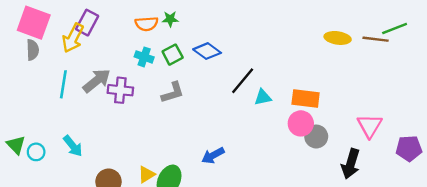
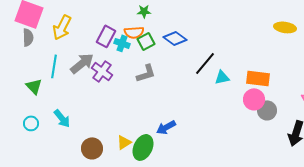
purple rectangle: (87, 23) -> (106, 36), moved
orange semicircle: (146, 24) -> (134, 32), moved
purple cross: (120, 90) -> (102, 71), turned 30
green triangle: (16, 145) -> (34, 86), moved
blue arrow: (213, 155) -> (166, 127), moved

